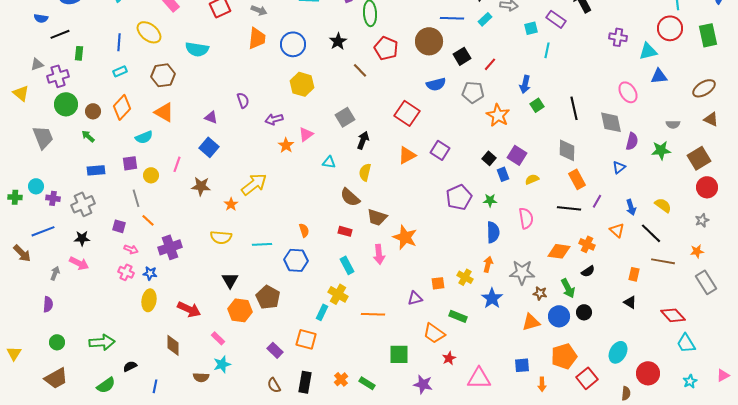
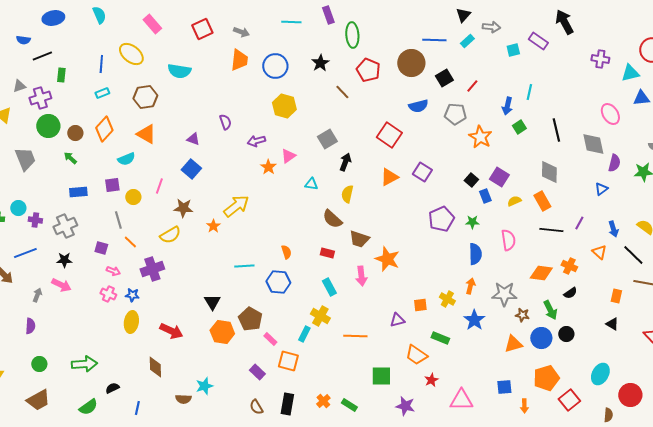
cyan line: (547, 50) -> (529, 92), moved
orange rectangle: (577, 179) -> (542, 201), moved
yellow semicircle: (221, 237) -> (170, 235), moved, turned -35
pink rectangle: (218, 338) -> (270, 339), moved

